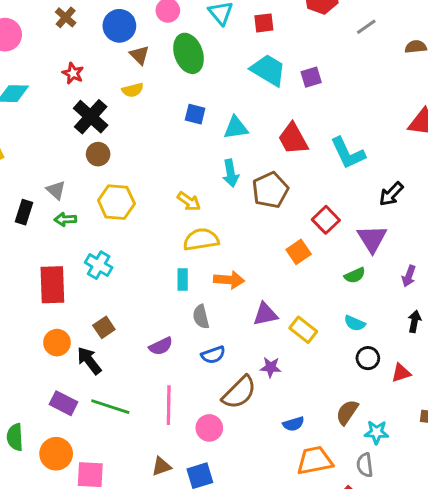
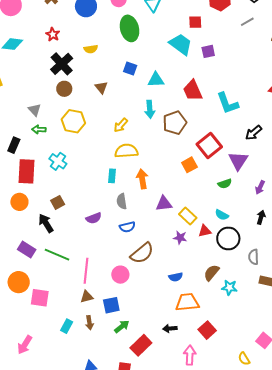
red square: (264, 23) -> (195, 22), moved
brown triangle: (139, 55) -> (101, 87), moved
yellow arrow: (189, 201) -> (121, 125), turned 91
black rectangle: (24, 212) -> (14, 145), moved
red square: (326, 220) -> (209, 146), size x1.4
orange arrow: (229, 280) -> (142, 179), turned -108
orange circle: (57, 343) -> (19, 202), moved
black circle: (368, 358) -> (228, 238), size x1.5
purple star: (271, 367) -> (180, 238), moved
red triangle: (401, 373) -> (205, 231), moved
pink line: (169, 405) -> (86, 271), moved
gray semicircle: (365, 465) -> (254, 257), moved

